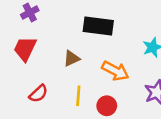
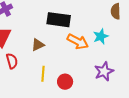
orange arrow: (115, 71) -> (78, 42), moved
red semicircle: (38, 94) -> (12, 61), moved, turned -63

